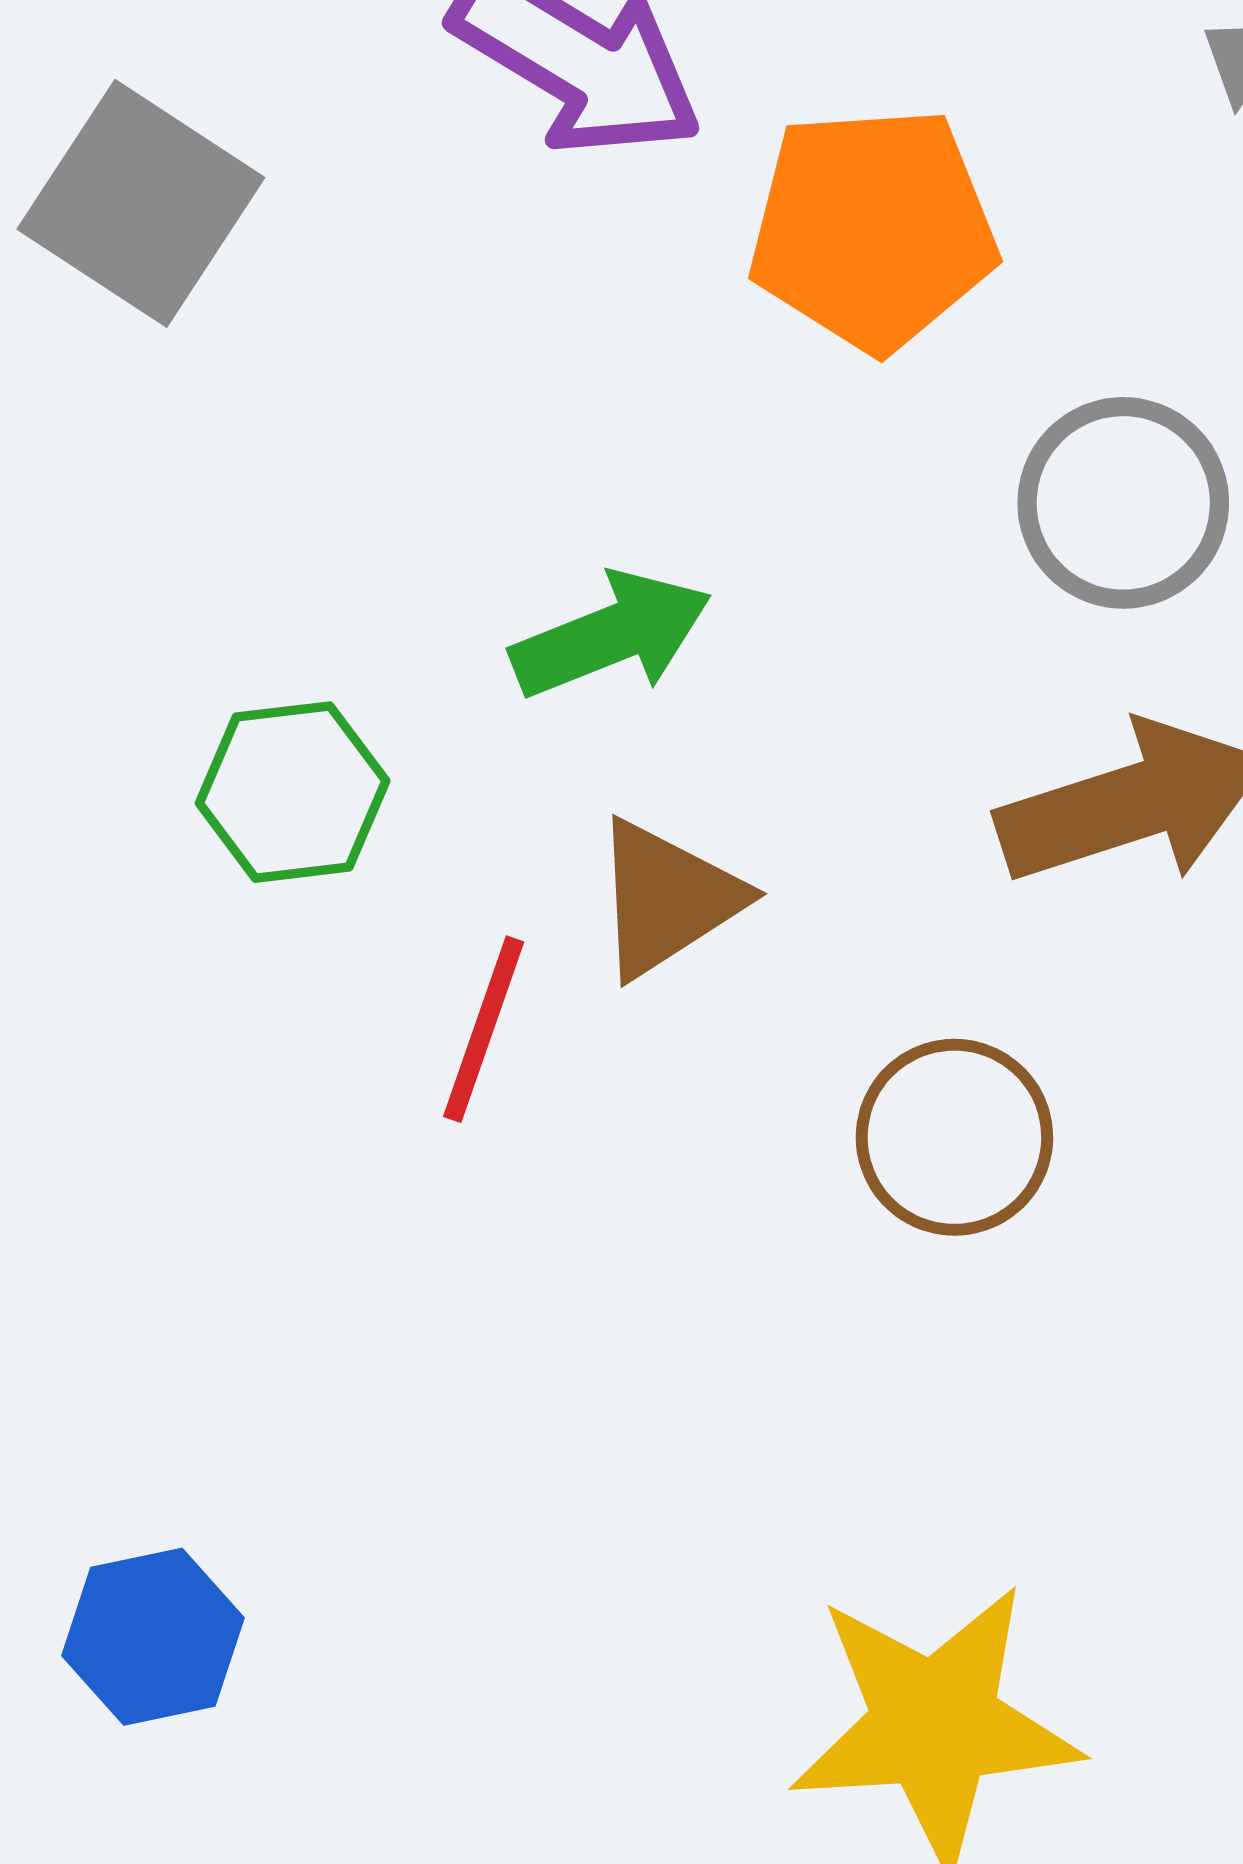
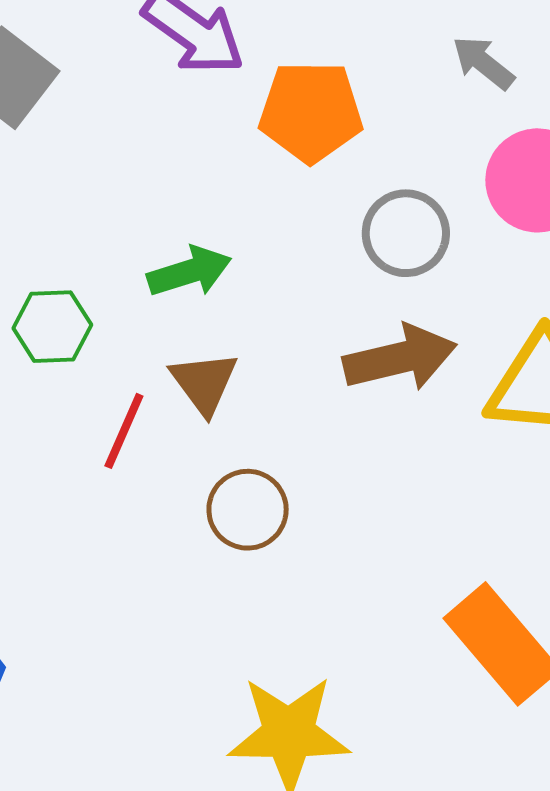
brown triangle: (667, 899) -> (204, 383), turned -38
brown circle: (954, 1137) -> (248, 510), moved

